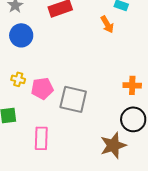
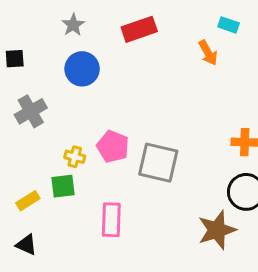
yellow cross: (18, 79) -> (75, 157), moved
pink pentagon: (42, 88) -> (113, 147), turned 30

